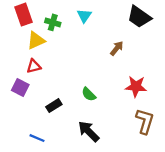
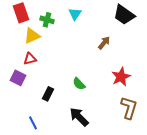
red star: (136, 86) -> (121, 77), turned -30
black rectangle: (54, 106) -> (48, 94), turned -32
blue line: (37, 138) -> (33, 123), turned 40

